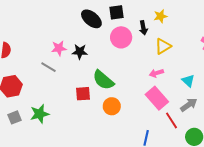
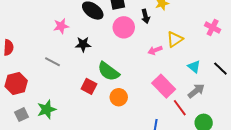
yellow triangle: (163, 46) -> (175, 39), moved
pink star: (59, 48) -> (61, 26), moved
pink arrow: (156, 73) -> (155, 50), moved
red square: (83, 94) -> (89, 86), turned 35

